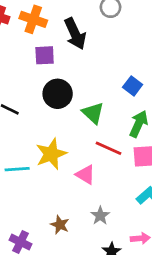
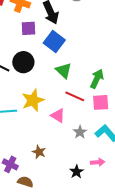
blue square: (133, 86) -> (54, 41), moved, size x1.5
black circle: (58, 94) -> (23, 62), moved
gray star: (100, 216) -> (80, 132), moved

